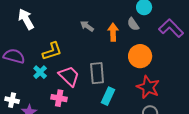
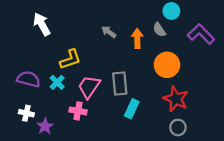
purple semicircle: (14, 56) -> (29, 79), moved
pink trapezoid: (69, 76) -> (89, 87), turned -100

